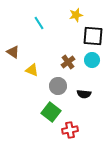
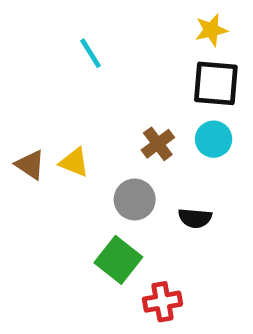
yellow star: (76, 15) -> (211, 30), moved
brown triangle: (13, 52) -> (30, 165), moved

